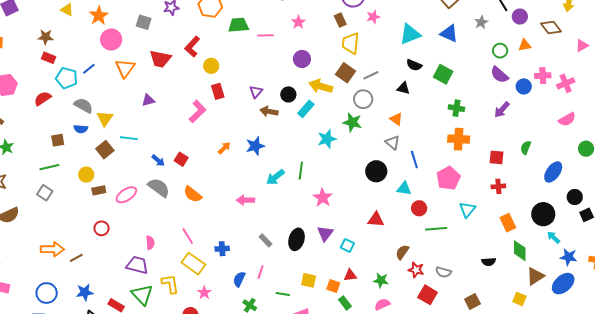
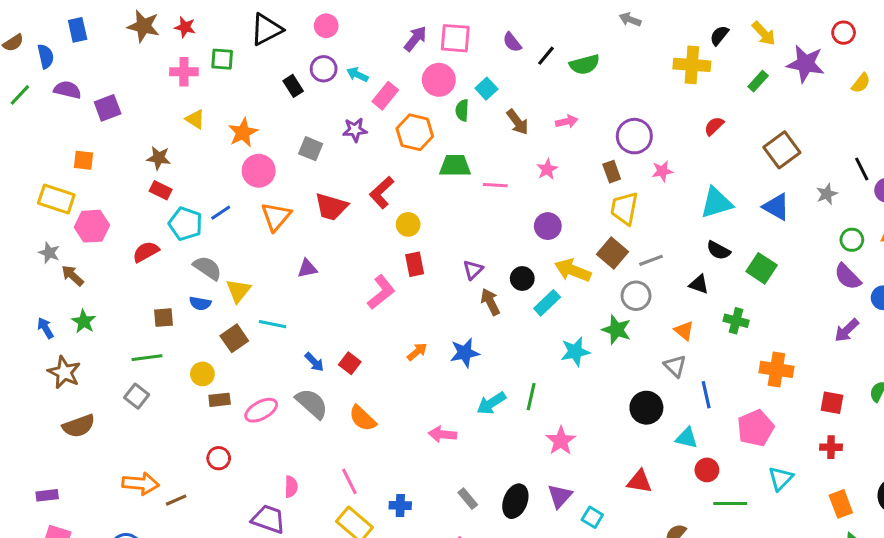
green cross: (456, 108) -> (736, 321), moved
brown arrow: (269, 111) -> (490, 302), turned 48

